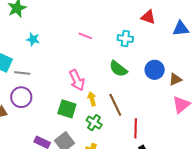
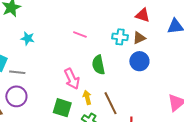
green semicircle: (118, 69) -> (98, 65), moved, turned 42
blue circle: (155, 70) -> (139, 61), moved
brown triangle: (175, 79) -> (139, 38), moved

